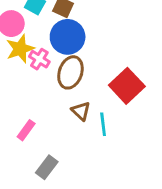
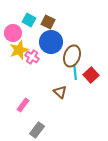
brown ellipse: (70, 72) -> (72, 56), moved
red square: (127, 86) -> (91, 75), size x0.7
cyan line: (103, 124) -> (75, 72), moved

